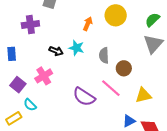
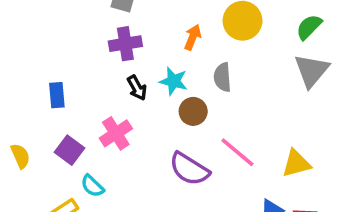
purple cross: (30, 24) -> (125, 44), moved
black arrow: (56, 51) -> (137, 88), turned 40
gray semicircle: (104, 55) -> (223, 77), moved
brown circle: (124, 68) -> (193, 111), moved

